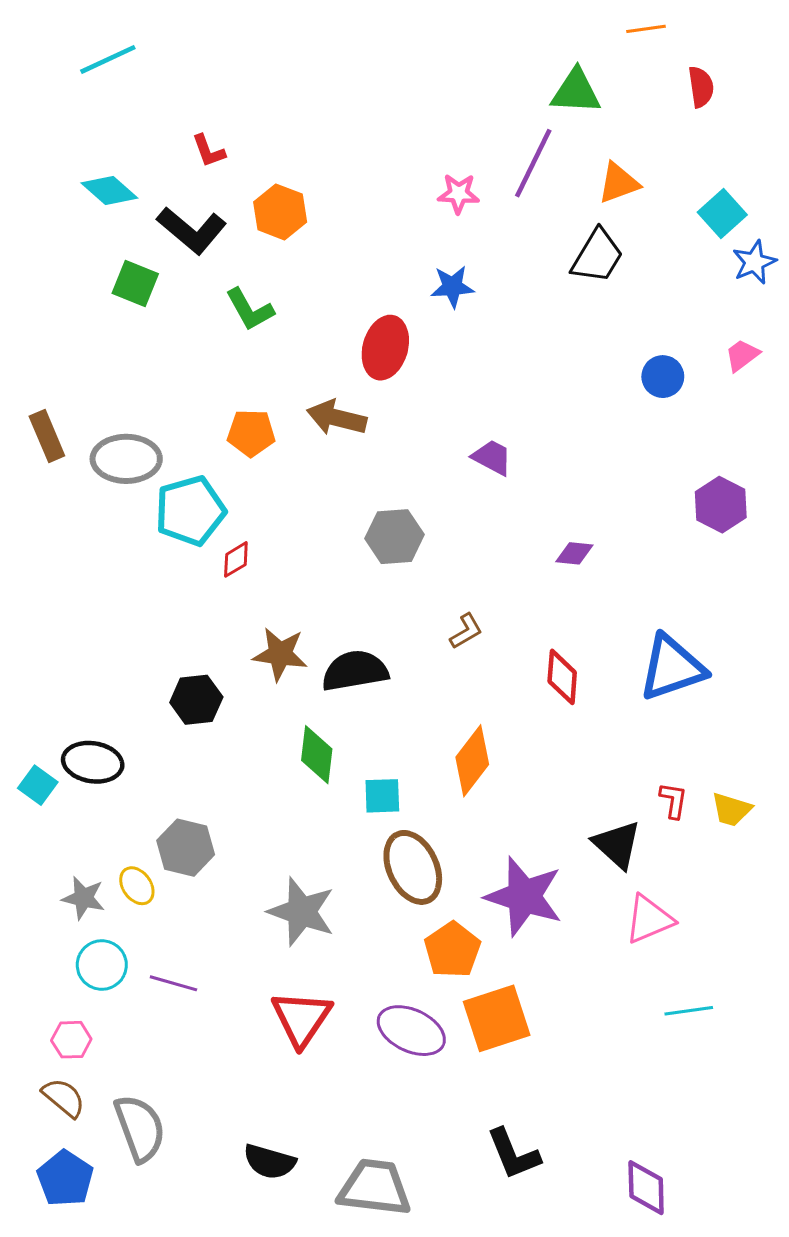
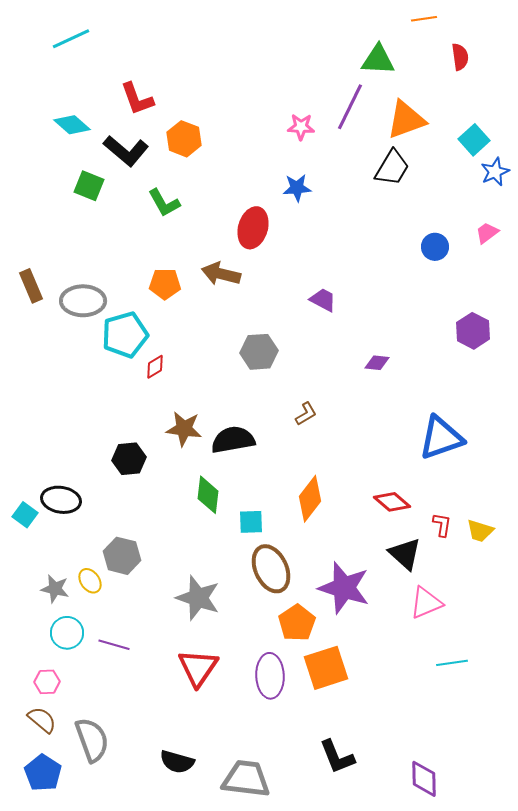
red L-shape: (209, 151) -> (137, 99), size x1.5
orange triangle: (619, 183) -> (406, 120), size x1.4
red diamond: (562, 677) -> (392, 502), moved, turned -54
purple ellipse: (411, 1031) -> (270, 676), turned 63

